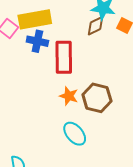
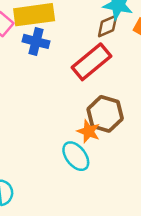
red rectangle: (64, 57) -> (91, 62), moved, turned 48
orange star: (69, 96) -> (89, 131), moved

